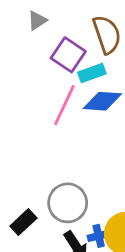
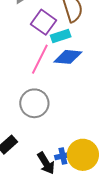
gray circle: (68, 203) -> (34, 103), moved

